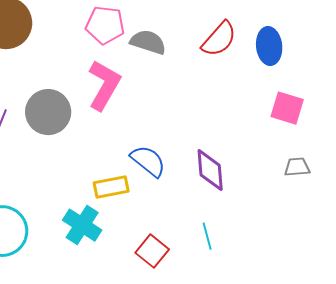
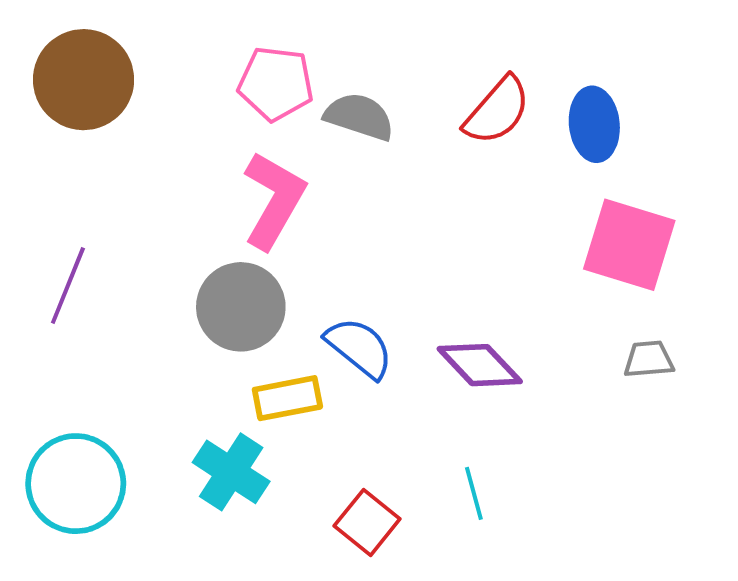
pink square: (287, 108) -> (629, 245), size x1.4
gray circle: (48, 112) -> (241, 307), moved
purple diamond: (210, 170) -> (480, 365), turned -39

